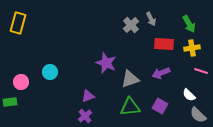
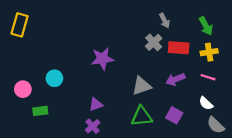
gray cross: (131, 25) -> (154, 42), moved
purple star: (106, 63) -> (102, 59), moved, turned -30
pink line: (201, 71) -> (208, 77), moved
green rectangle: (10, 102) -> (40, 111), moved

